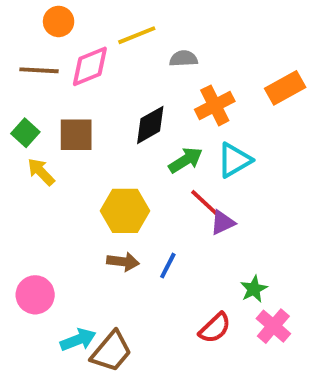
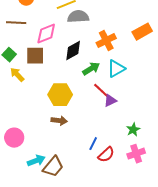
gray semicircle: (184, 59) -> (78, 17), moved, size x1.5
pink diamond: (90, 66) -> (46, 34), moved
blue line: (168, 266) -> (93, 144), moved
green star: (254, 289) -> (133, 130), moved
pink cross: (273, 326) -> (136, 154), turned 30

